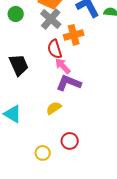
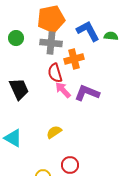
gray cross: (51, 19) -> (51, 43), turned -35
purple L-shape: (69, 83) -> (87, 93), moved

